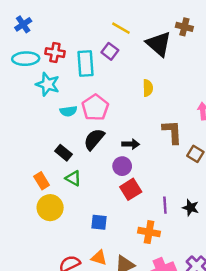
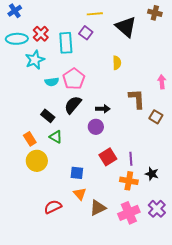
brown cross: (184, 27) -> (155, 13), moved
yellow line: (121, 28) -> (95, 14), turned -35
red cross: (55, 53) -> (41, 34), turned 35
cyan star: (48, 84) -> (35, 60), turned 30
red square: (131, 189) -> (108, 157), moved
black star: (191, 208) -> (152, 174), moved
orange cross: (149, 232) -> (129, 181), moved
orange triangle: (99, 258) -> (80, 194), moved, turned 32

